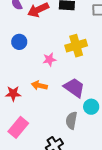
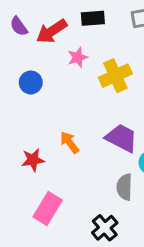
pink star: (49, 60) -> (78, 57), moved
orange arrow: (39, 86) -> (70, 142), turned 49

